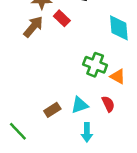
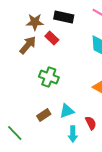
green cross: (95, 65) -> (49, 77), moved
red semicircle: (108, 104) -> (91, 123), moved

